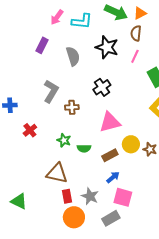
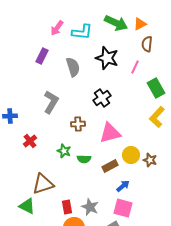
brown semicircle: (136, 33) -> (147, 44), moved
brown cross: (72, 107) -> (78, 124), moved
brown triangle: (57, 173) -> (43, 184), moved, turned -30
blue arrow: (113, 177) -> (123, 186), moved
green triangle: (19, 201) -> (27, 206), moved

